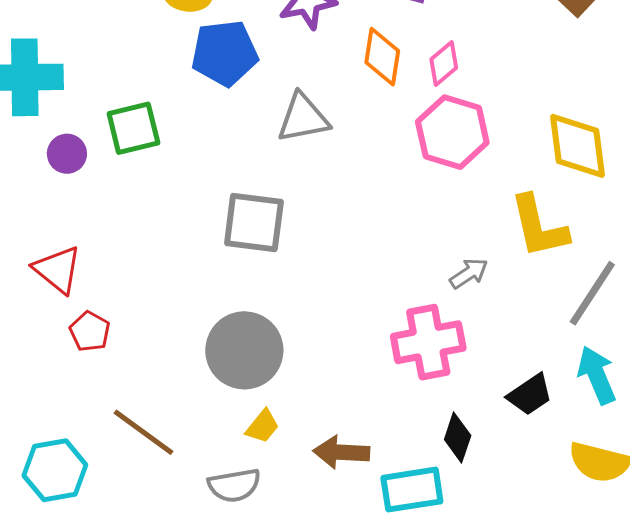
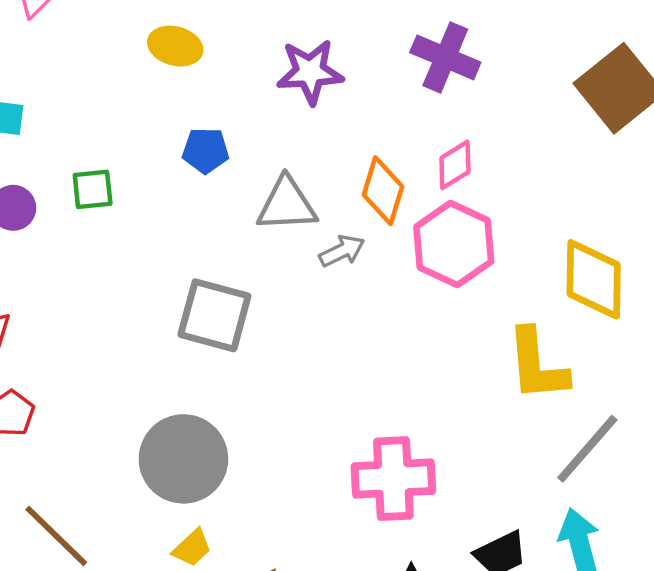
blue pentagon: (225, 53) -> (206, 150), moved, size x0.6
orange diamond: (382, 57) -> (383, 191), moved
green square: (133, 128) -> (93, 189), size x0.7
gray arrow: (469, 273) -> (342, 251), moved

